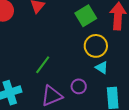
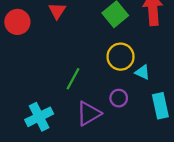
yellow circle: (96, 46) -> (121, 57), moved

